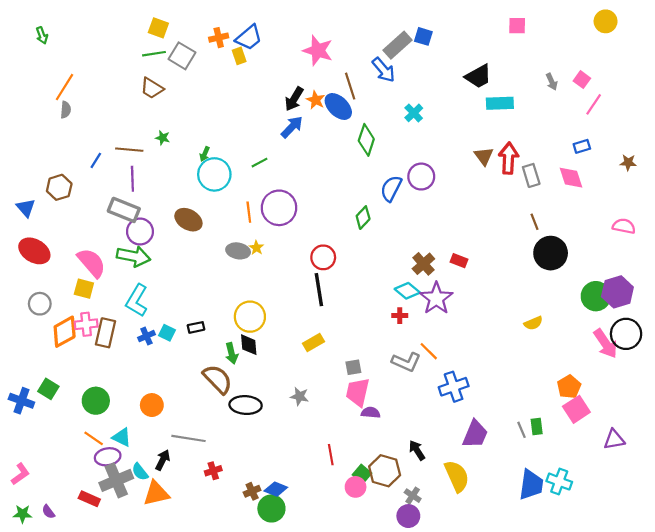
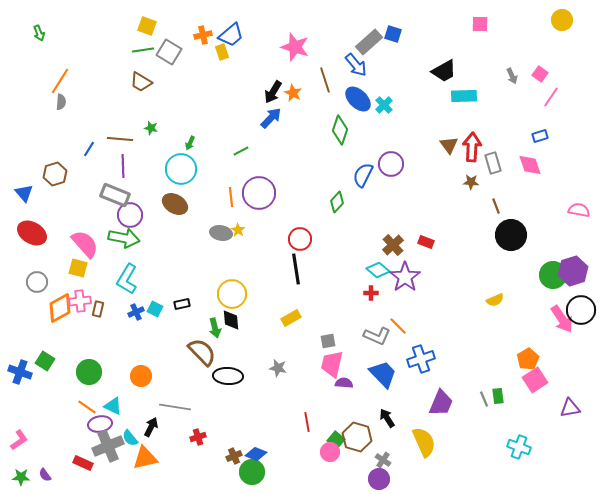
blue ellipse: (338, 107) -> (358, 99), moved
brown star: (628, 163) -> (471, 182), moved
cyan circle: (214, 174) -> (181, 169), moved
brown rectangle: (105, 333) -> (98, 309), size x0.6
blue trapezoid: (531, 485) -> (383, 374), moved, turned -52

